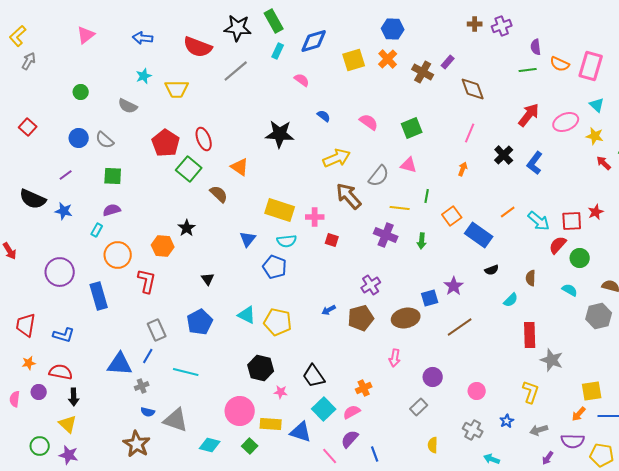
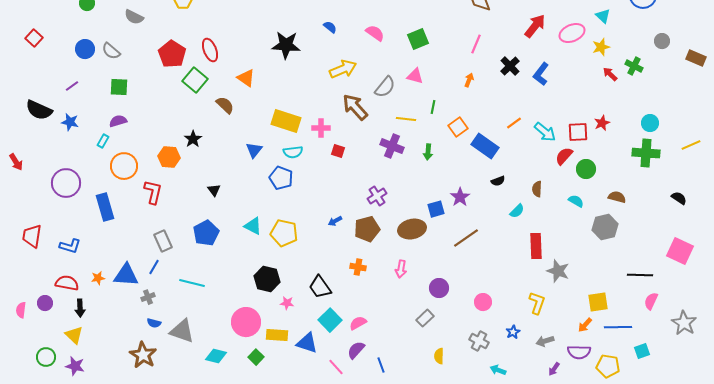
yellow star: (595, 136) -> (601, 47), turned -30
orange star: (29, 363) -> (98, 278), moved
orange cross: (364, 388) -> (358, 267), moved, turned 35

